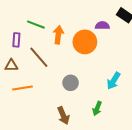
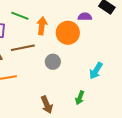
brown line: (39, 57) -> (23, 48), turned -60
gray circle: (71, 83) -> (53, 62), moved

